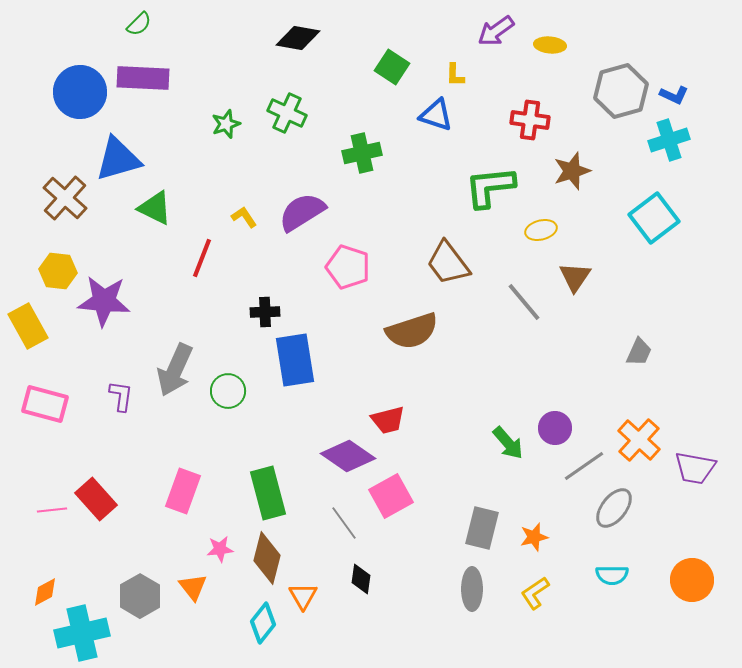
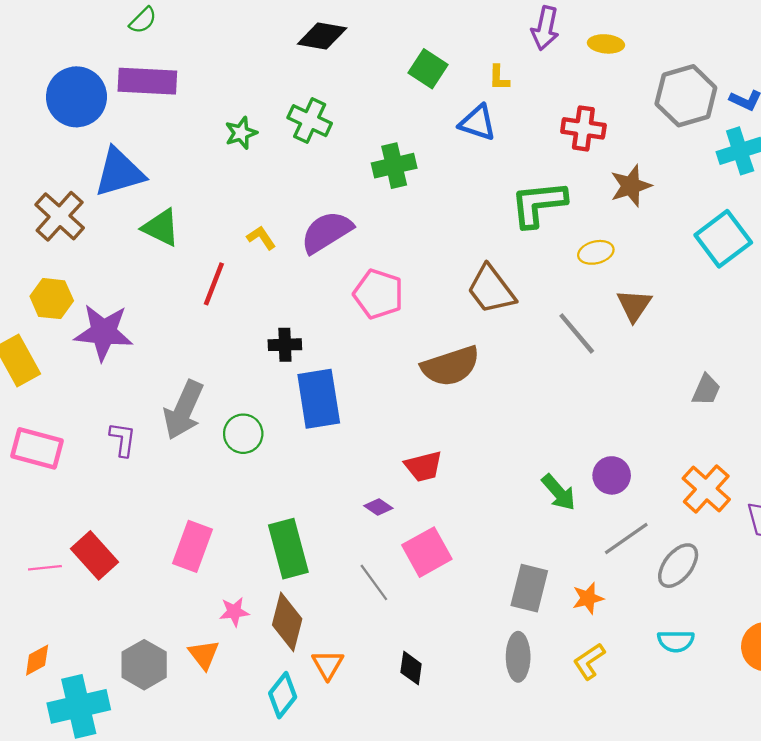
purple arrow: (496, 31) -> (545, 28), turned -42
purple diamond: (348, 456) -> (378, 507), size x0.5
gray line: (584, 466) -> (626, 538), moved
black diamond: (361, 579) -> (411, 668), moved

